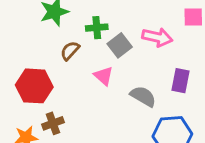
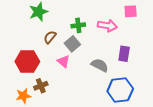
green cross: (97, 28) -> (78, 25), moved
gray square: (120, 45) -> (72, 44), moved
pink triangle: (104, 76) -> (63, 61), moved

